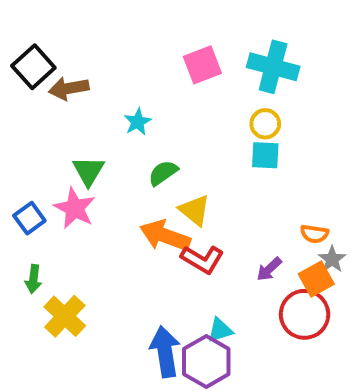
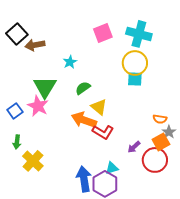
yellow circle: (265, 124) -> (135, 63), size x1.6
green triangle: (88, 171) -> (45, 87), size x1.4
purple arrow: (269, 269) -> (134, 147), moved

